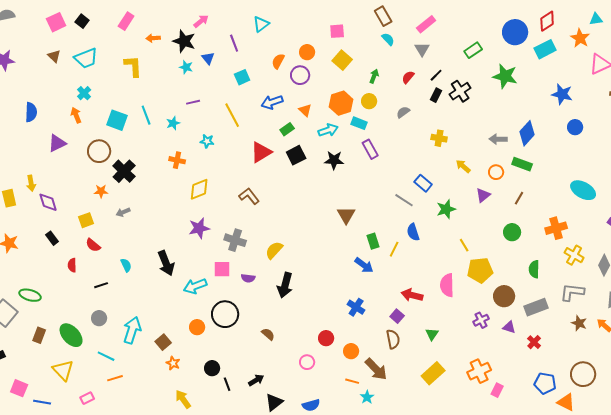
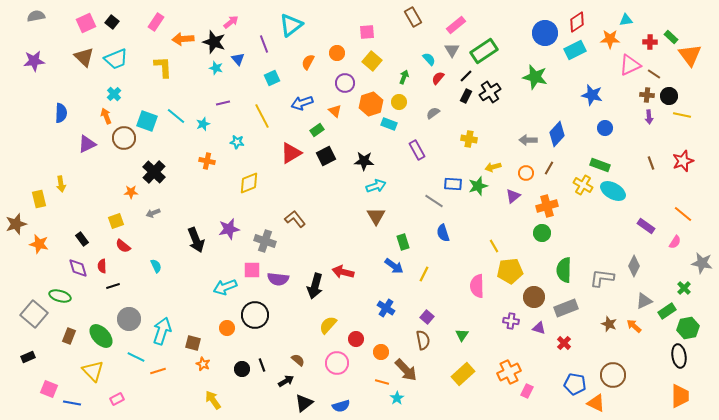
cyan triangle: (261, 24) -> (291, 25), size x1.4
orange arrow: (153, 38) -> (183, 39), size x1.5
orange star: (580, 38) -> (610, 39), turned -30
cyan semicircle: (388, 39) -> (429, 59), moved
green rectangle: (473, 50) -> (484, 51), moved, size x1.5
brown triangle: (54, 56) -> (84, 57), size x1.5
purple circle: (300, 75) -> (345, 83), moved
cyan line: (146, 115) -> (176, 116), turned -30
cyan arrow: (328, 130) -> (376, 186), moved
purple rectangle: (370, 149) -> (417, 150), moved
brown circle: (99, 151) -> (124, 138), moved
green rectangle: (522, 164) -> (600, 165), moved
yellow arrow: (463, 166) -> (493, 167), turned -56
blue rectangle: (423, 183) -> (453, 184), turned -36
yellow diamond: (199, 189) -> (249, 183), moved
brown L-shape: (249, 196) -> (295, 219), moved
brown line: (519, 198) -> (549, 168), moved
purple diamond: (48, 202) -> (78, 268), moved
green star: (446, 209) -> (478, 186), moved
orange cross: (556, 228) -> (547, 206), moved
yellow line: (394, 249) -> (424, 274), moved
yellow semicircle: (274, 250) -> (328, 325), moved
yellow cross: (574, 255) -> (583, 185), moved
black arrow: (166, 263) -> (196, 240), moved
green semicircle: (534, 269) -> (564, 270), size x1.4
purple semicircle: (248, 278) -> (278, 279), size x1.5
black line: (101, 285) -> (113, 286), moved
gray L-shape: (572, 292) -> (602, 278), moved
red arrow: (412, 295) -> (343, 272), moved
gray circle: (99, 318) -> (129, 319), size x1.5
purple cross: (481, 320) -> (511, 321), turned 35
brown semicircle: (268, 334) -> (298, 360), moved
brown square: (163, 342) -> (193, 343), turned -35
pink circle: (307, 362) -> (337, 363), size x1.5
orange line: (115, 378) -> (158, 371), moved
black line: (227, 384) -> (262, 365), moved

